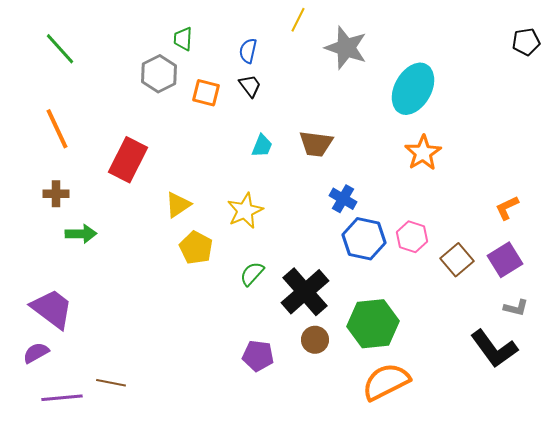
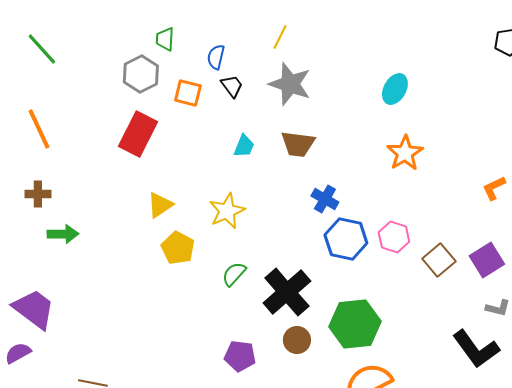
yellow line: (298, 20) -> (280, 37), moved
gray star: (346, 48) -> (290, 84), moved
blue semicircle: (248, 51) -> (216, 57), moved
cyan ellipse: (413, 89) -> (395, 89), size x0.6
red rectangle: (128, 160) -> (138, 134), moved
orange L-shape: (507, 208) -> (494, 188), moved

